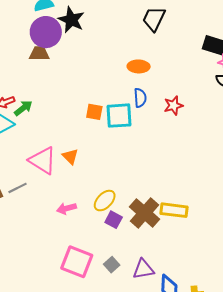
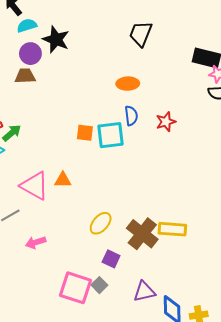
purple circle: (46, 32) -> (30, 54), size x0.7
orange triangle: (70, 156) -> (63, 180), turned -42
pink arrow: (67, 208) -> (36, 242), moved
purple square: (114, 220) -> (111, 259), moved
gray square: (112, 265) -> (99, 285), moved

